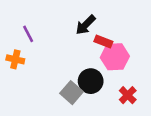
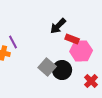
purple line: (28, 34) -> (13, 42), moved
gray square: (71, 93) -> (47, 67), moved

